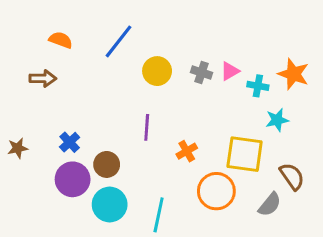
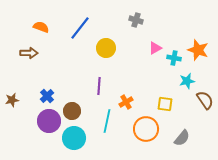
gray cross: (202, 73) -> (136, 20), moved
yellow square: (245, 154) -> (165, 104), size x0.6
brown semicircle: (292, 176) -> (205, 100), moved
cyan line: (159, 215) -> (107, 121), moved

